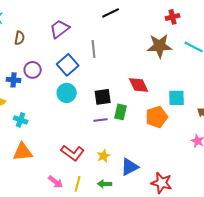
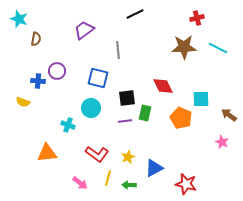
brown semicircle: (20, 38) -> (36, 39), moved
blue square: (68, 65) -> (98, 78), moved, turned -35
cyan circle: (67, 93) -> (91, 108), moved
orange pentagon: (157, 117) -> (181, 118), turned -30
cyan cross: (21, 120) -> (68, 125), moved
yellow line: (78, 184) -> (108, 178), moved

